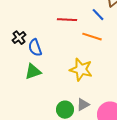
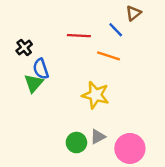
black cross: (19, 38) -> (24, 48), moved
green triangle: (33, 72) -> (34, 83), moved, turned -30

